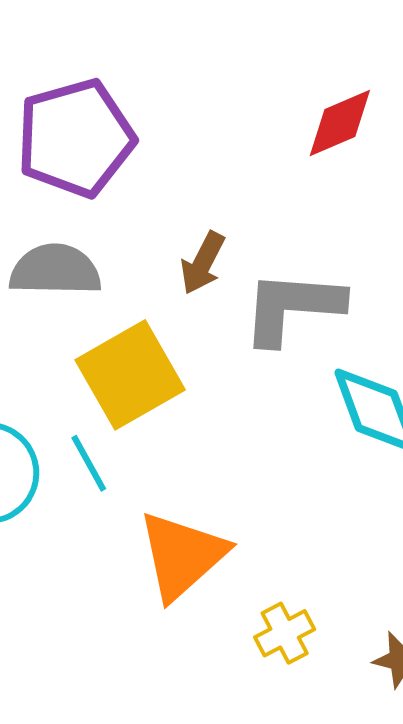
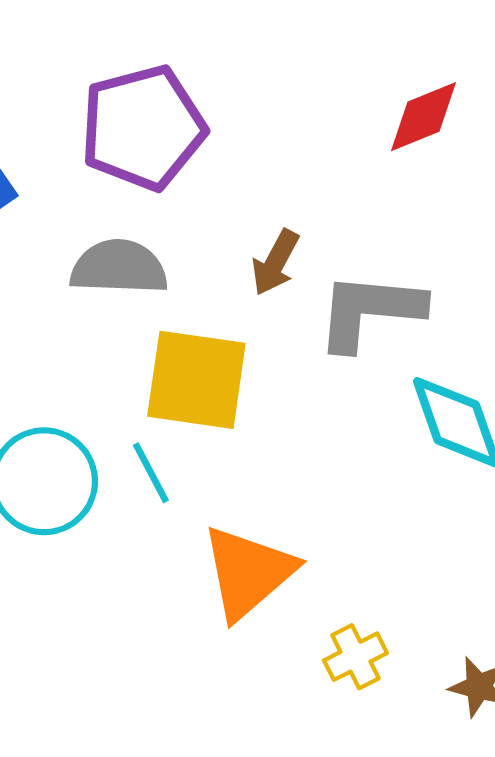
yellow square: (130, 375) -> (196, 380), turned 37

